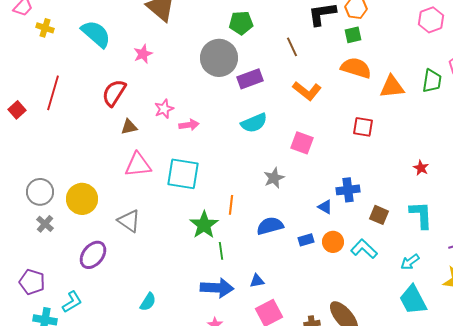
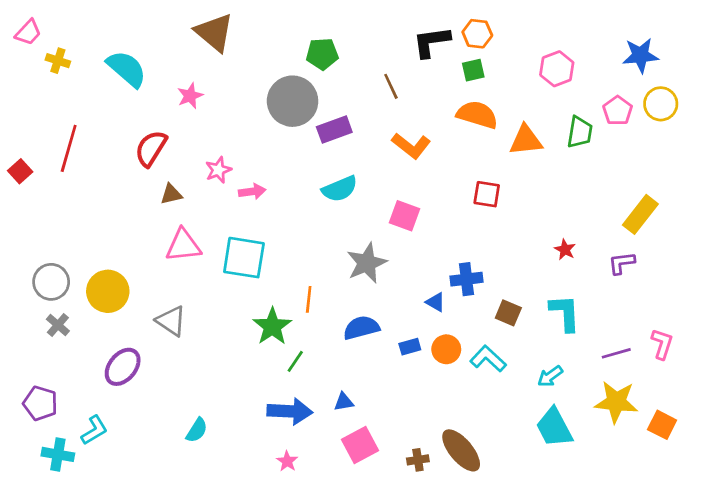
pink hexagon: (431, 20) -> (557, 69), moved
gray star: (274, 178) -> (367, 263), size x1.4
green line: (221, 251) -> (295, 361), turned 42

